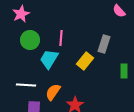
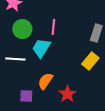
yellow rectangle: (85, 61) -> (90, 61), moved
white line: (26, 85) -> (15, 59), moved

